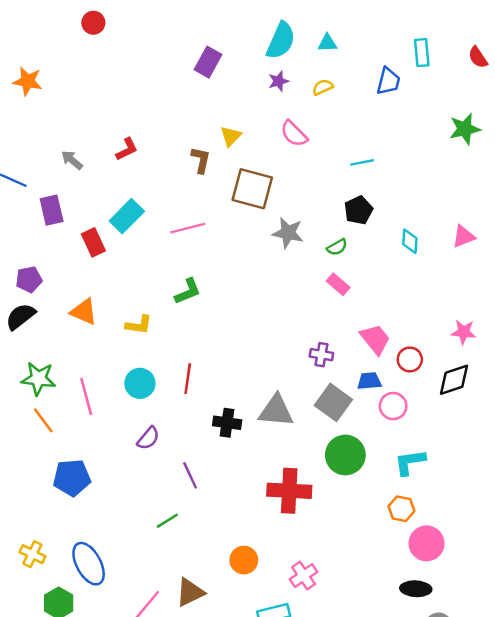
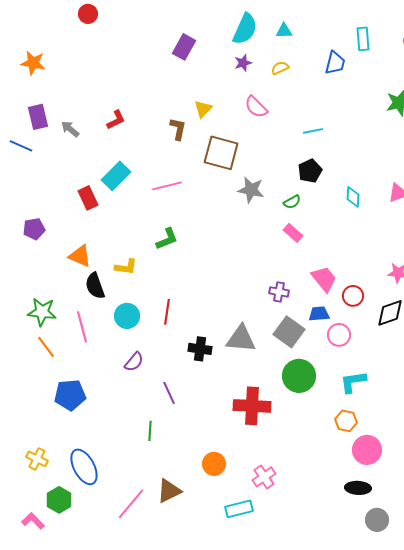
purple rectangle: (52, 210) -> (38, 117), moved
black semicircle: (21, 316) -> (95, 286), moved, turned -72
green line: (167, 521) -> (150, 431), turned -54

